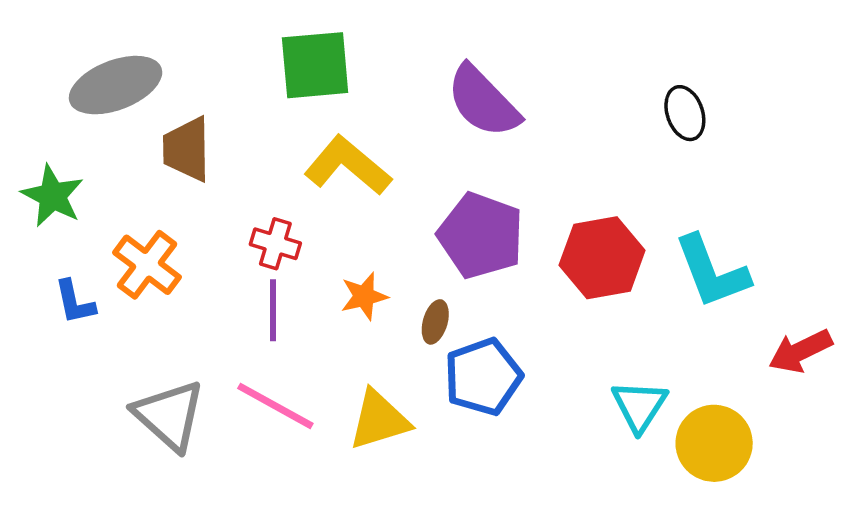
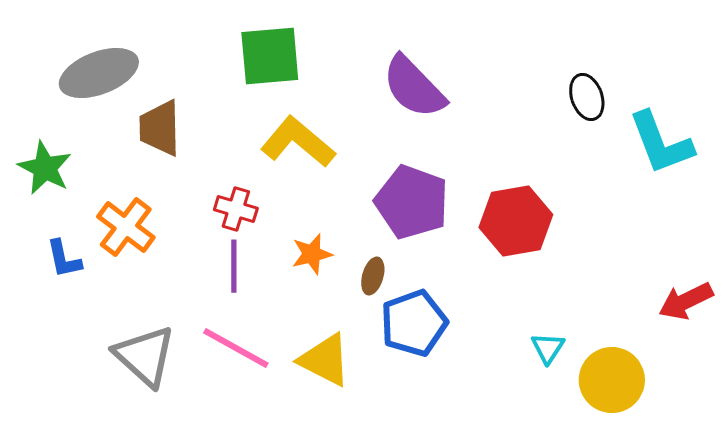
cyan L-shape: (712, 272) -> (661, 143), moved
cyan triangle: (639, 406) -> (548, 348), size x0.7
yellow triangle: (379, 420) -> (325, 360), turned 44

